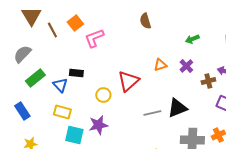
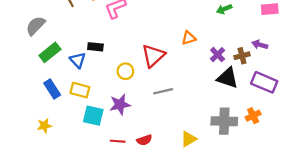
purple cross: (186, 66) -> (218, 55), moved
black triangle: (177, 108) -> (228, 78), moved, turned 40
blue rectangle: (22, 111) -> (52, 89), moved
gray line: (152, 113) -> (163, 91), moved

